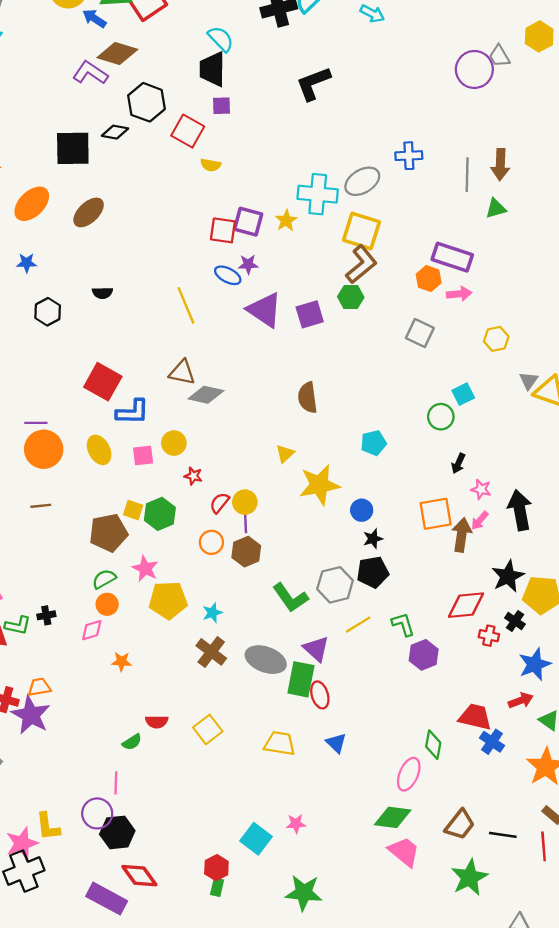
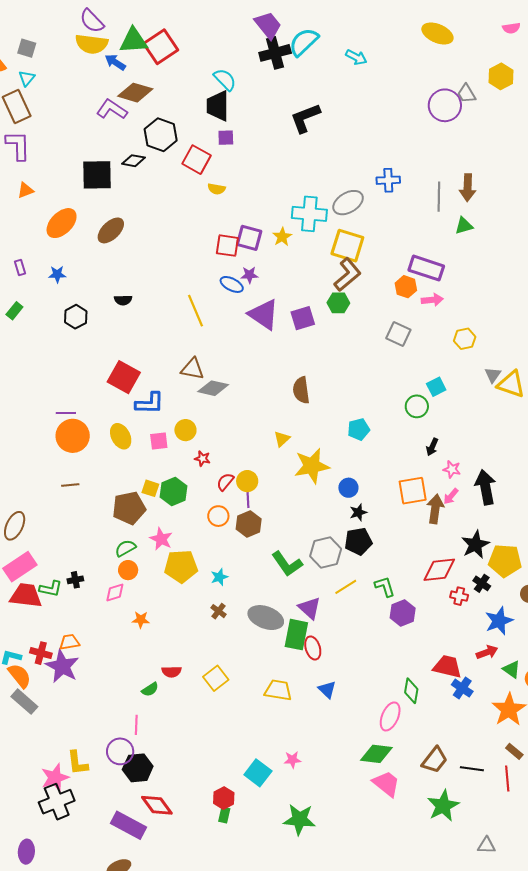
brown cross: (211, 652) -> (219, 611), size x0.6

